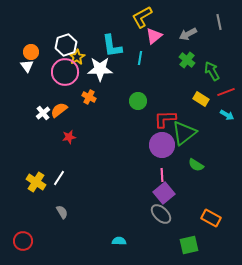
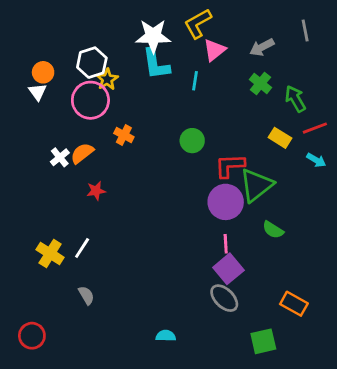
white star: (100, 69) -> (153, 36), moved

